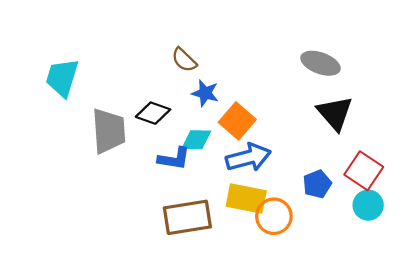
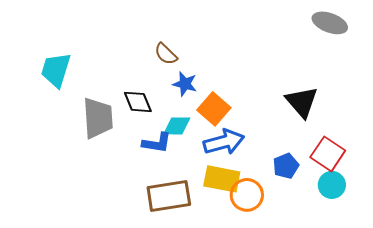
gray ellipse: (320, 63) -> (330, 23), moved
black diamond: (153, 113) -> (138, 102), turned 48

